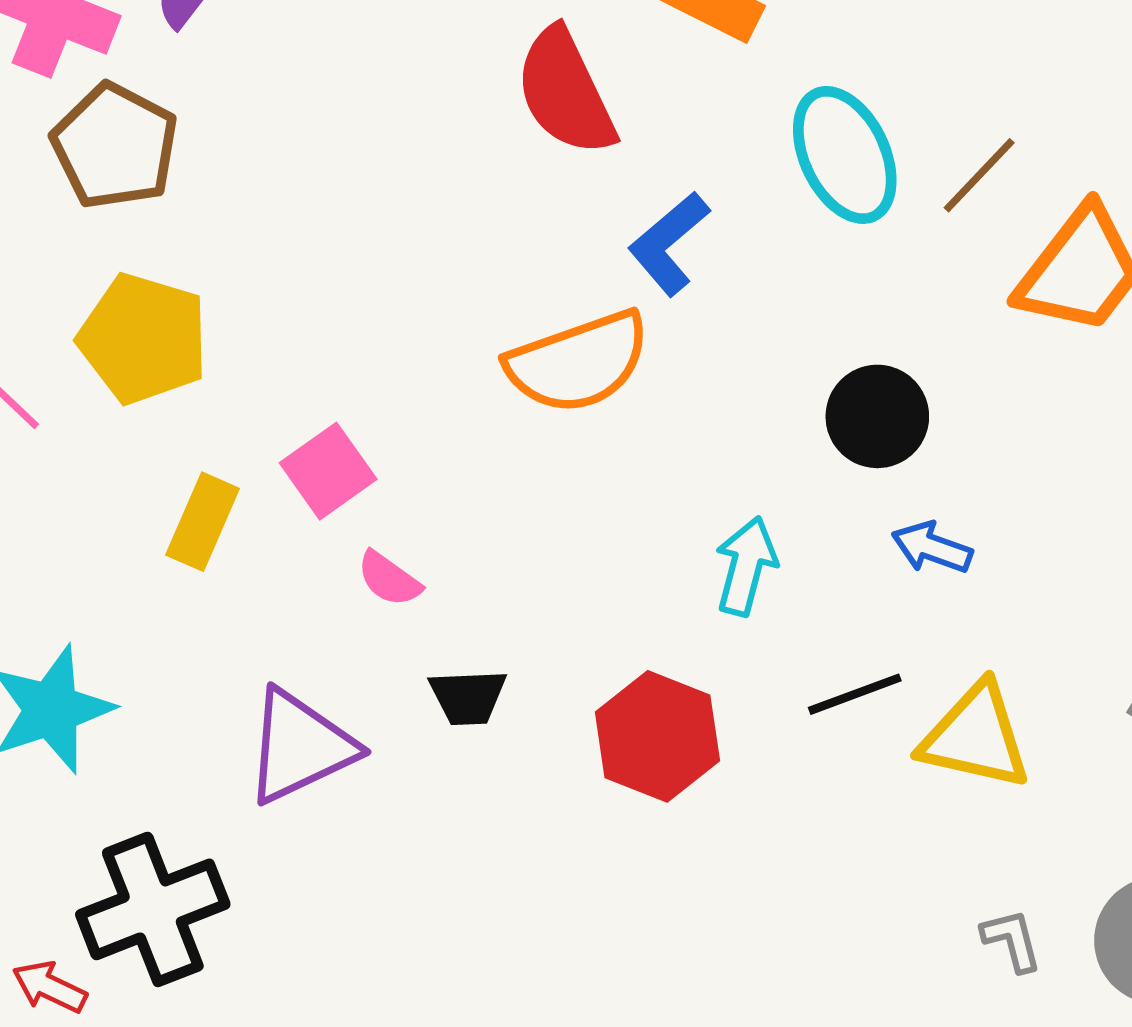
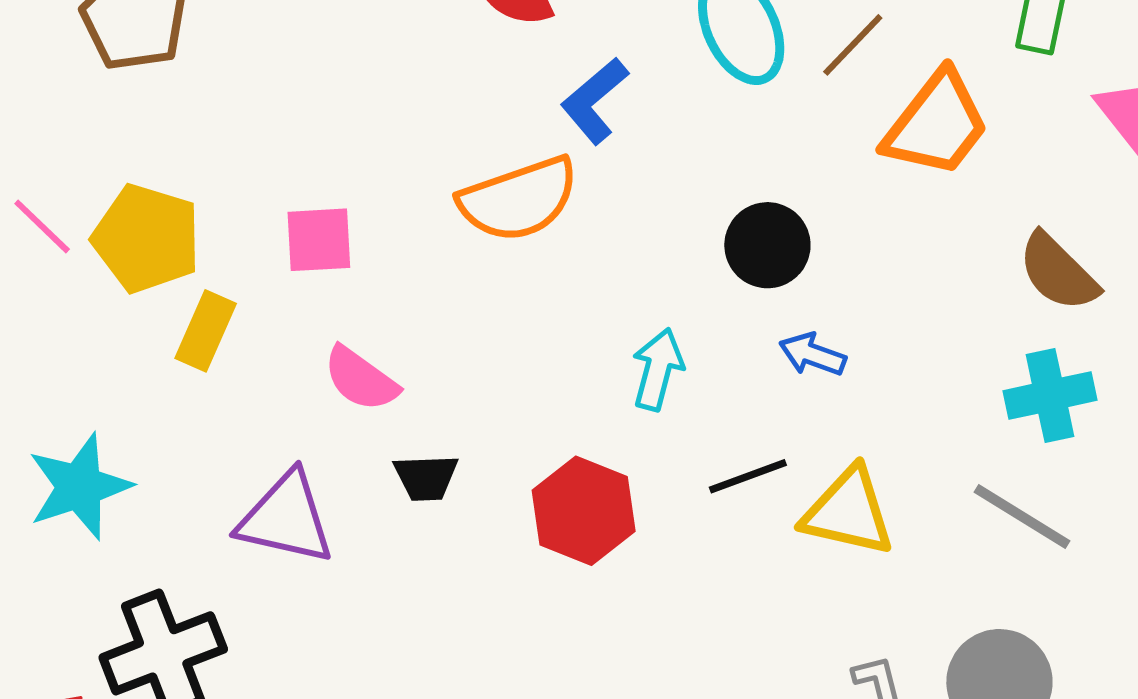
yellow pentagon: (143, 339) -> (147, 238), moved
pink square: (328, 471) -> (319, 240), moved, turned 32
pink semicircle: (389, 579) -> (361, 379), size x1.4
purple triangle: (300, 747) -> (286, 518), turned 38

